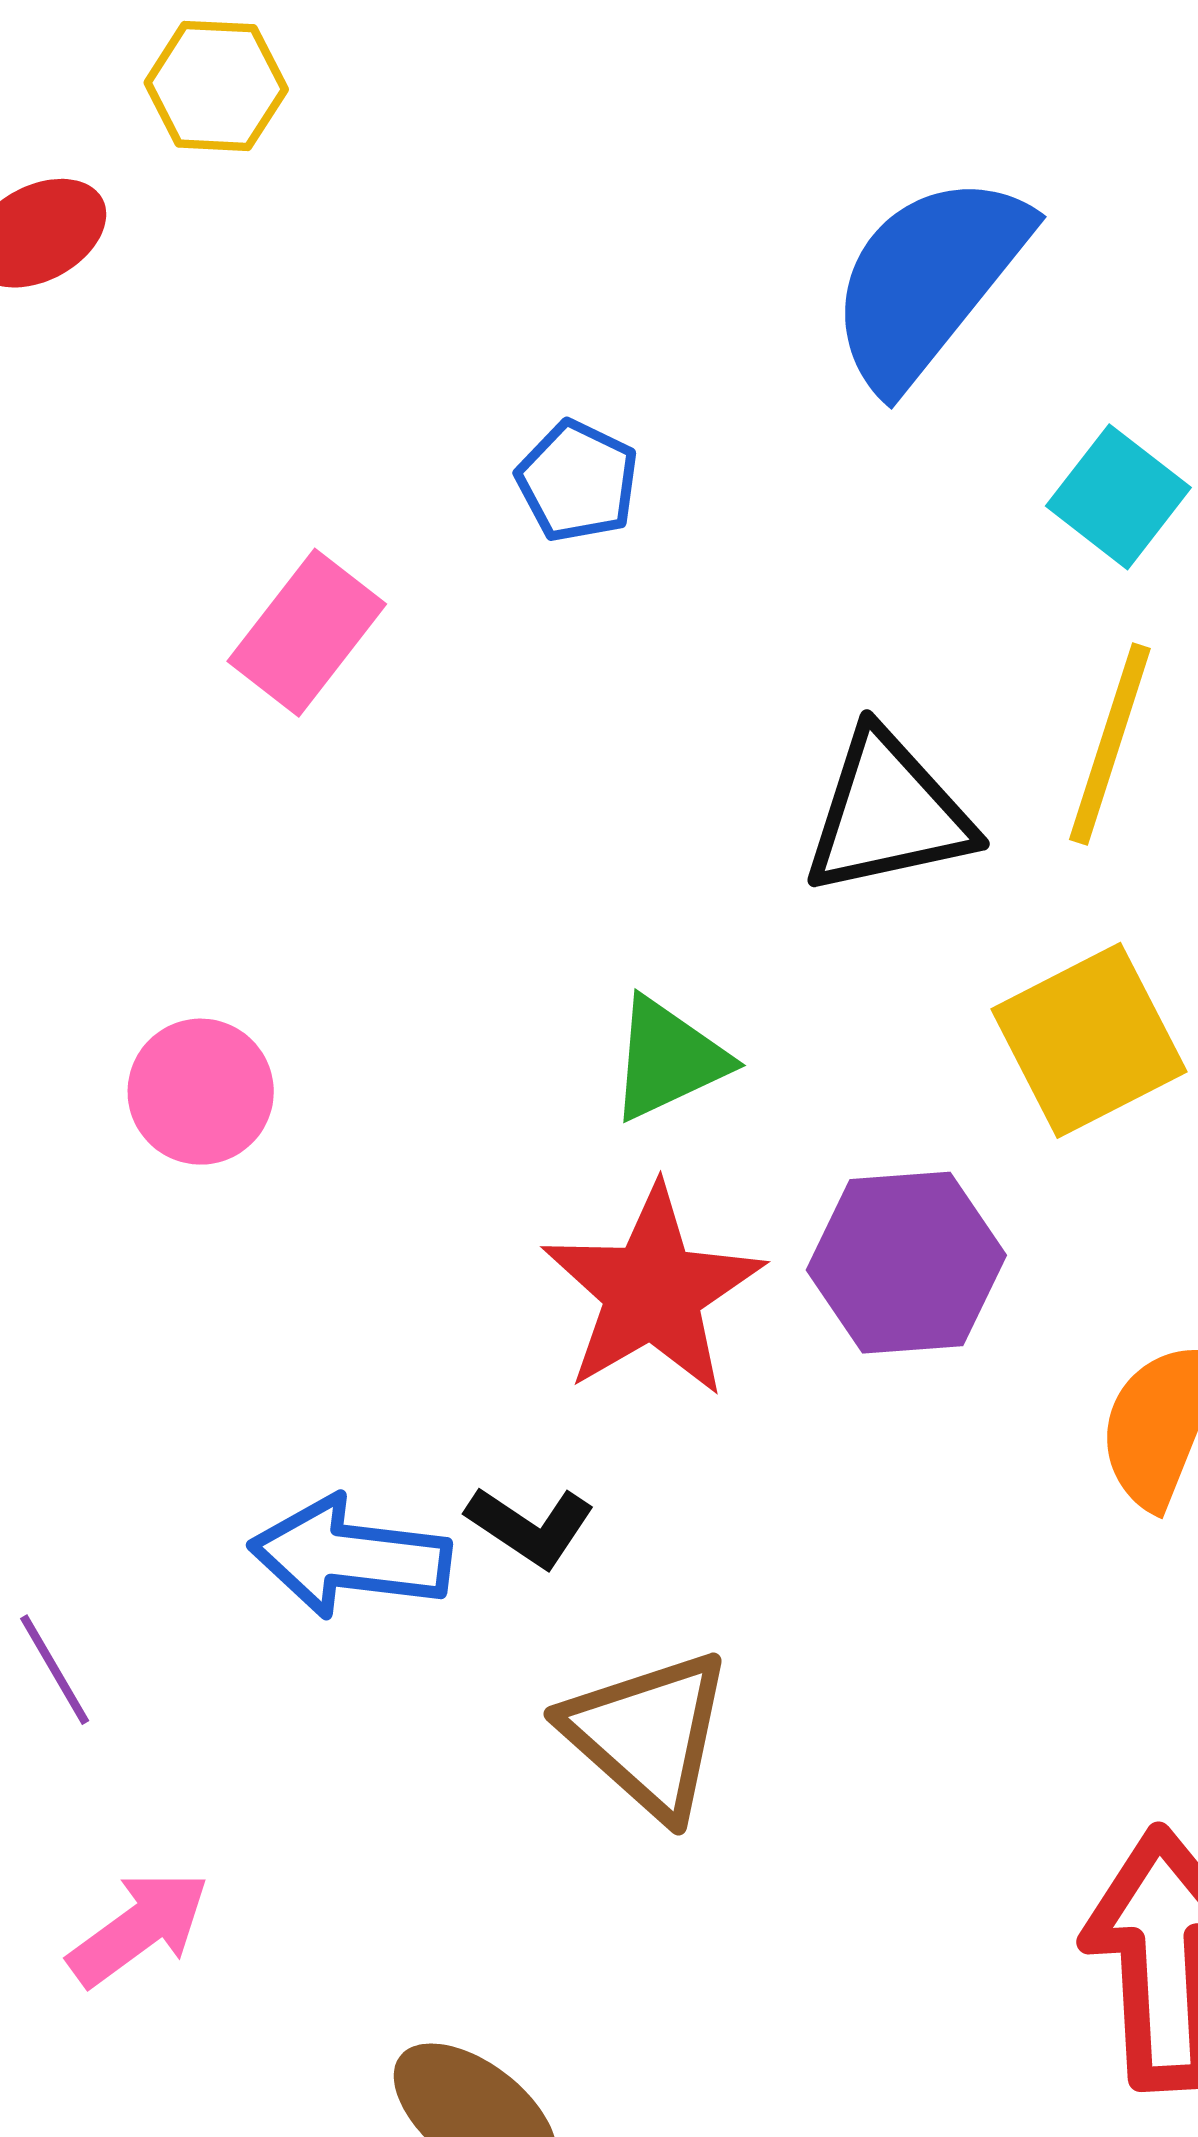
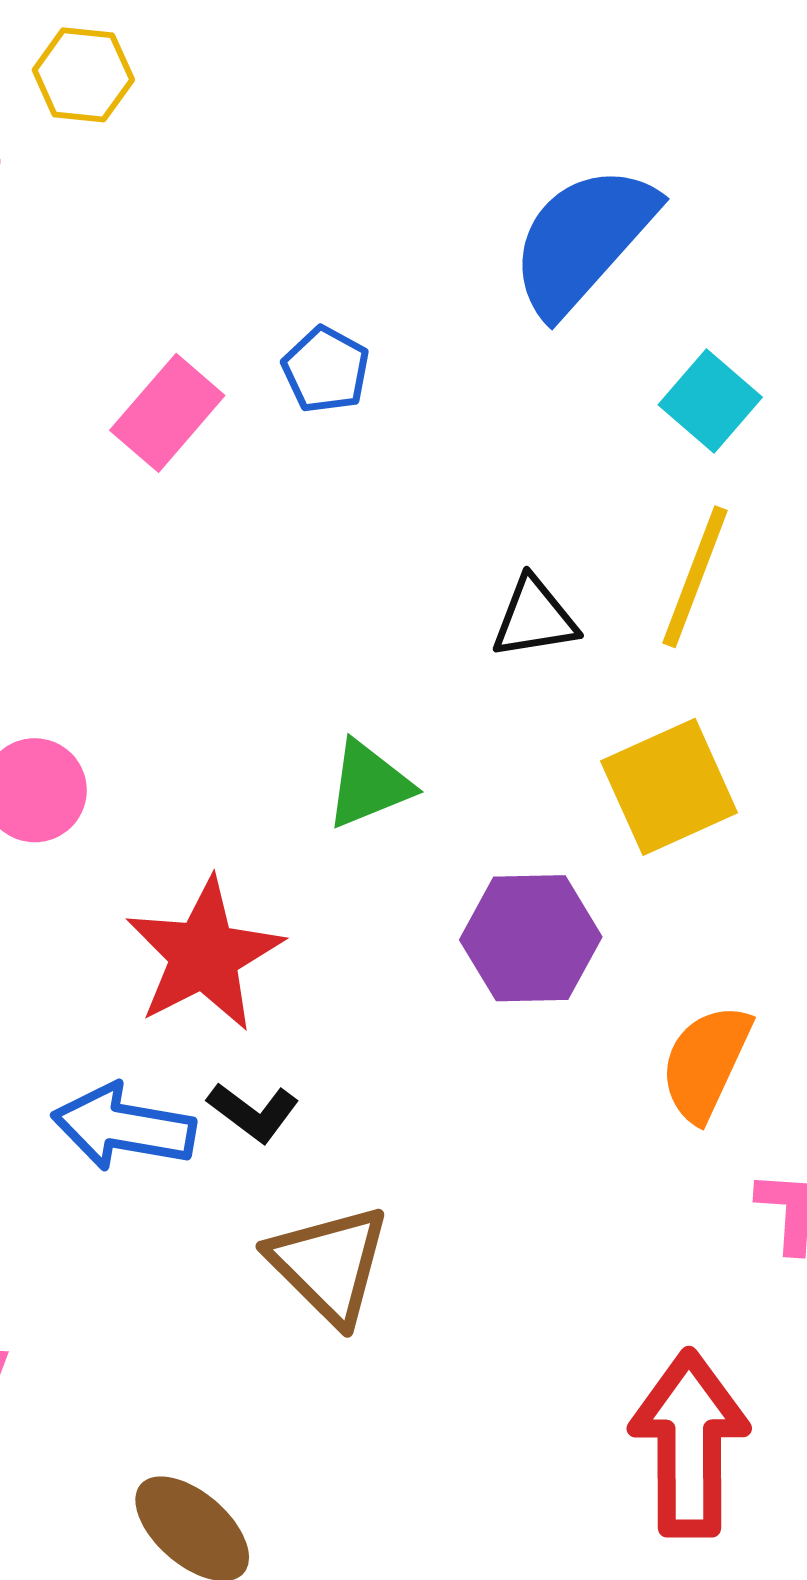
pink rectangle: (307, 633) -> (167, 413), moved
black triangle: (888, 814) -> (534, 618), size x0.7
red star: (653, 1291) -> (204, 955), moved

